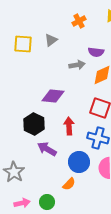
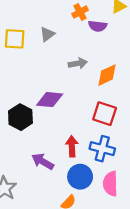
purple semicircle: (96, 52) -> (98, 26), moved
black hexagon: (34, 124) -> (20, 117), moved
red arrow: (69, 126) -> (72, 146), moved

